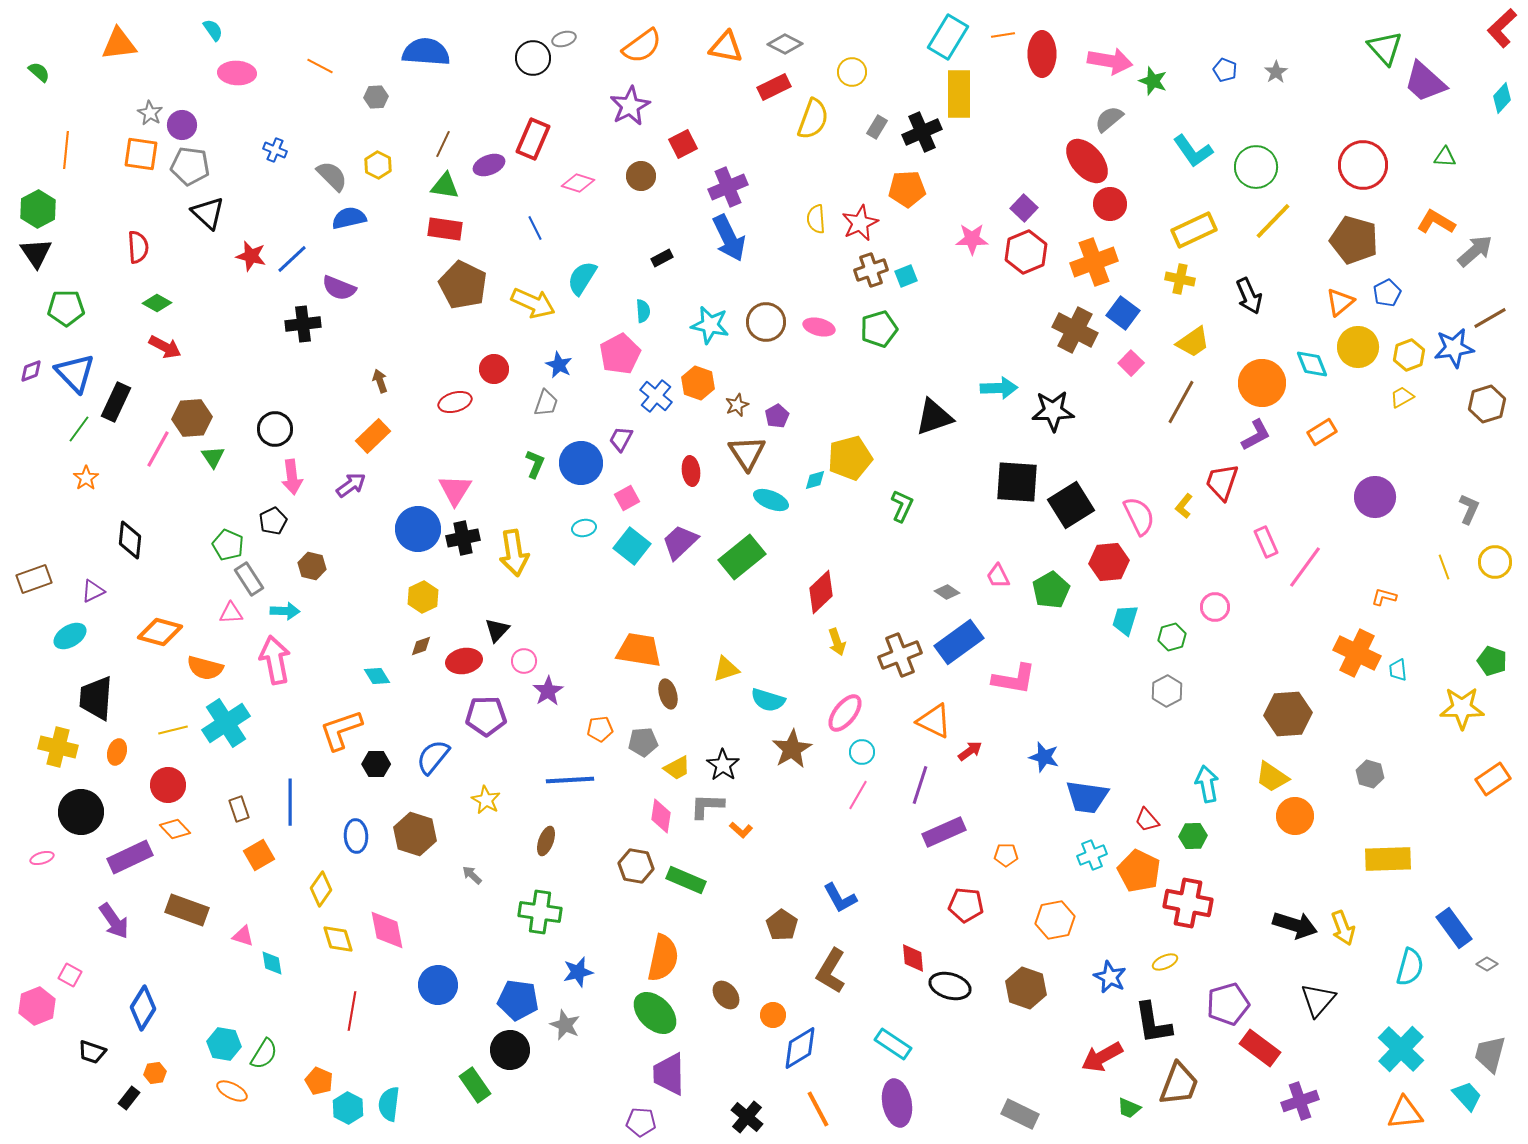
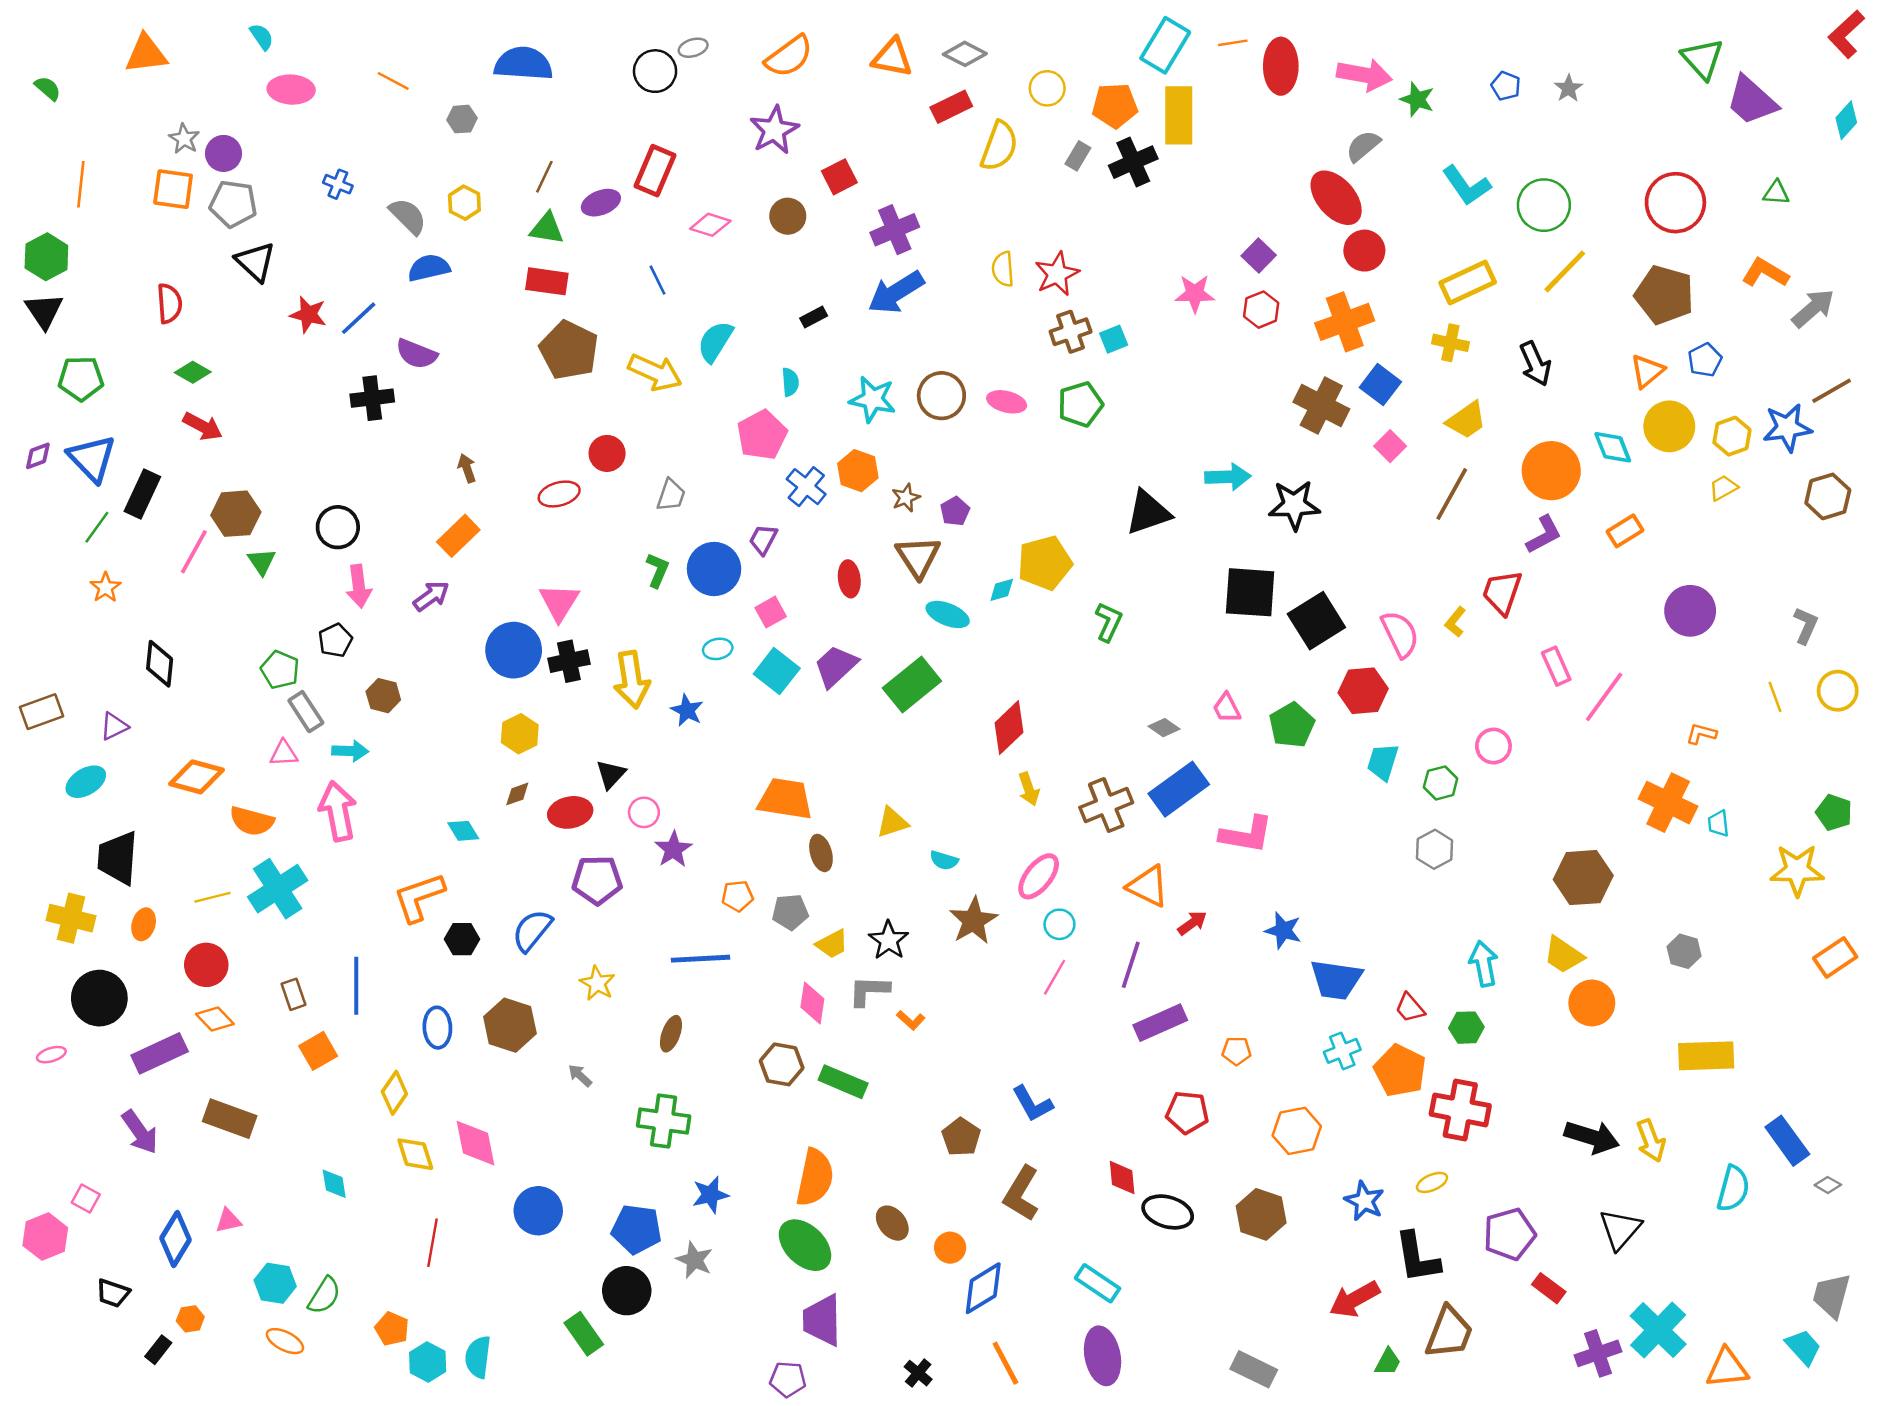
orange pentagon: (907, 189) -> (1115, 106), moved
blue arrow: (729, 238) -> (896, 292), turned 84
red hexagon: (1026, 252) -> (1261, 310), size x0.7
blue star: (559, 365) -> (687, 710), moved
cyan semicircle: (768, 700) -> (944, 860), size x0.7
pink triangle: (243, 936) -> (228, 1221), moved, turned -30
red rectangle: (1260, 1048) -> (1549, 1288), size x0.7
cyan cross: (1401, 1049) -> (1658, 1330), moved
green trapezoid: (1129, 1108) -> (1388, 1362), turned -85
black cross: (747, 1117) -> (918, 1373), size x0.7

